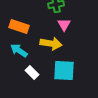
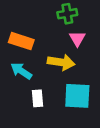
white rectangle: (32, 73) -> (37, 98), turned 40

